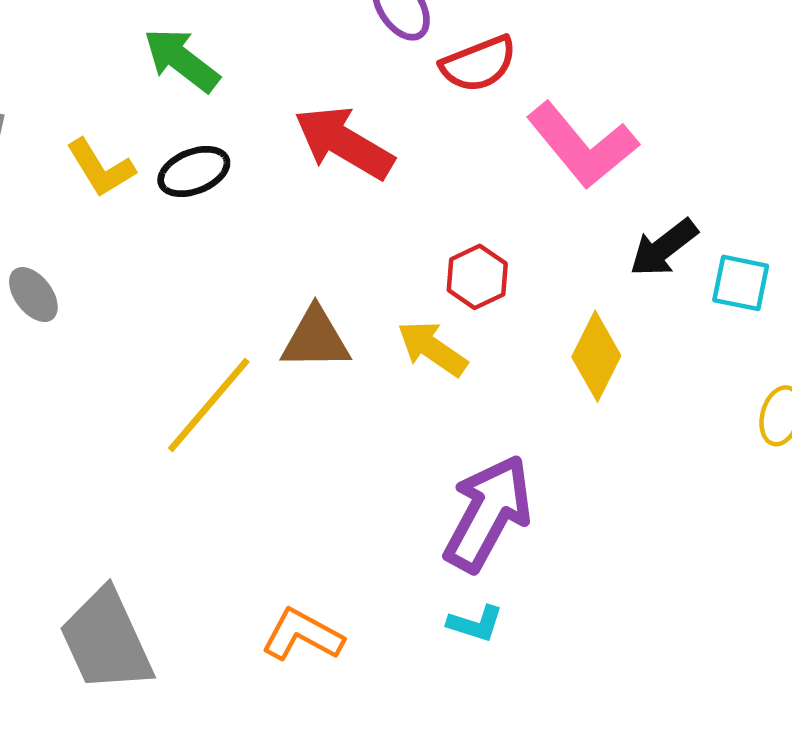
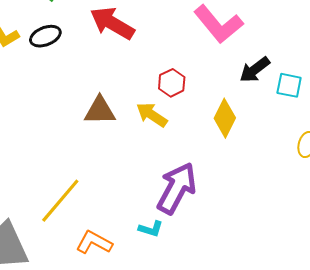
yellow line: (209, 405) -> (60, 201), moved
cyan L-shape: (475, 624) -> (151, 229), moved

